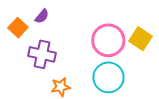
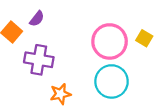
yellow square: (140, 39) -> (144, 38), size x0.7

